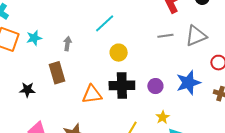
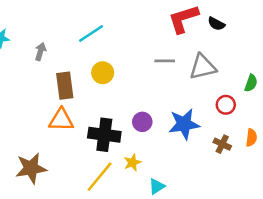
brown rectangle: (57, 73) -> (65, 86), moved
black cross: (122, 85) -> (104, 135), moved
yellow star: (163, 117) -> (132, 162), moved

